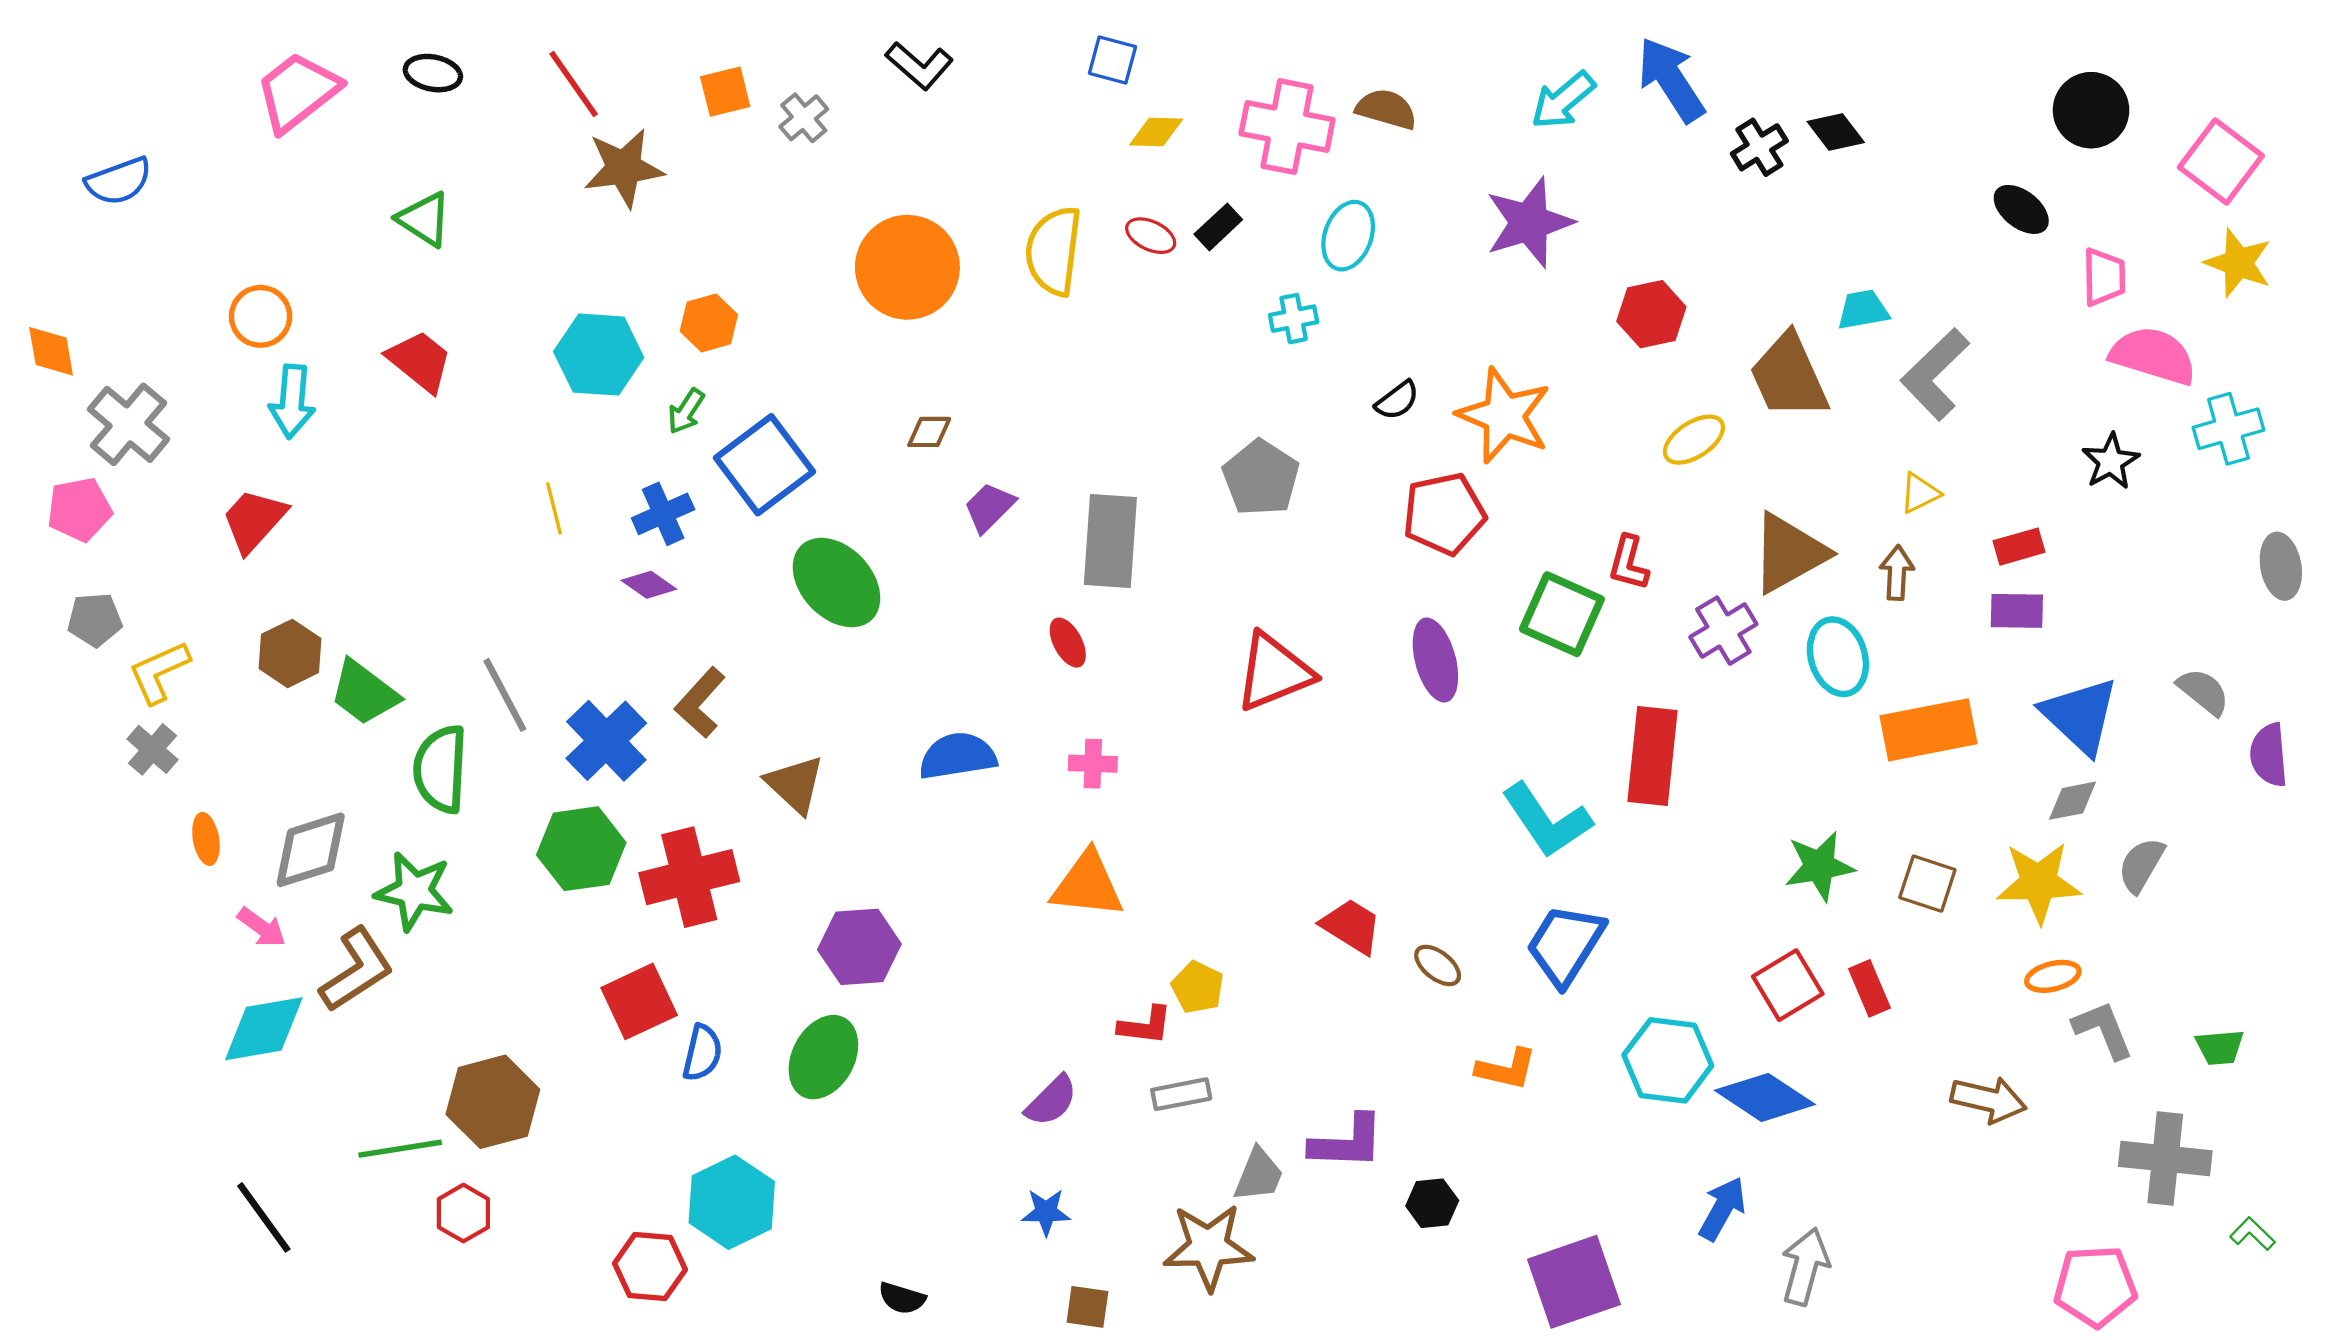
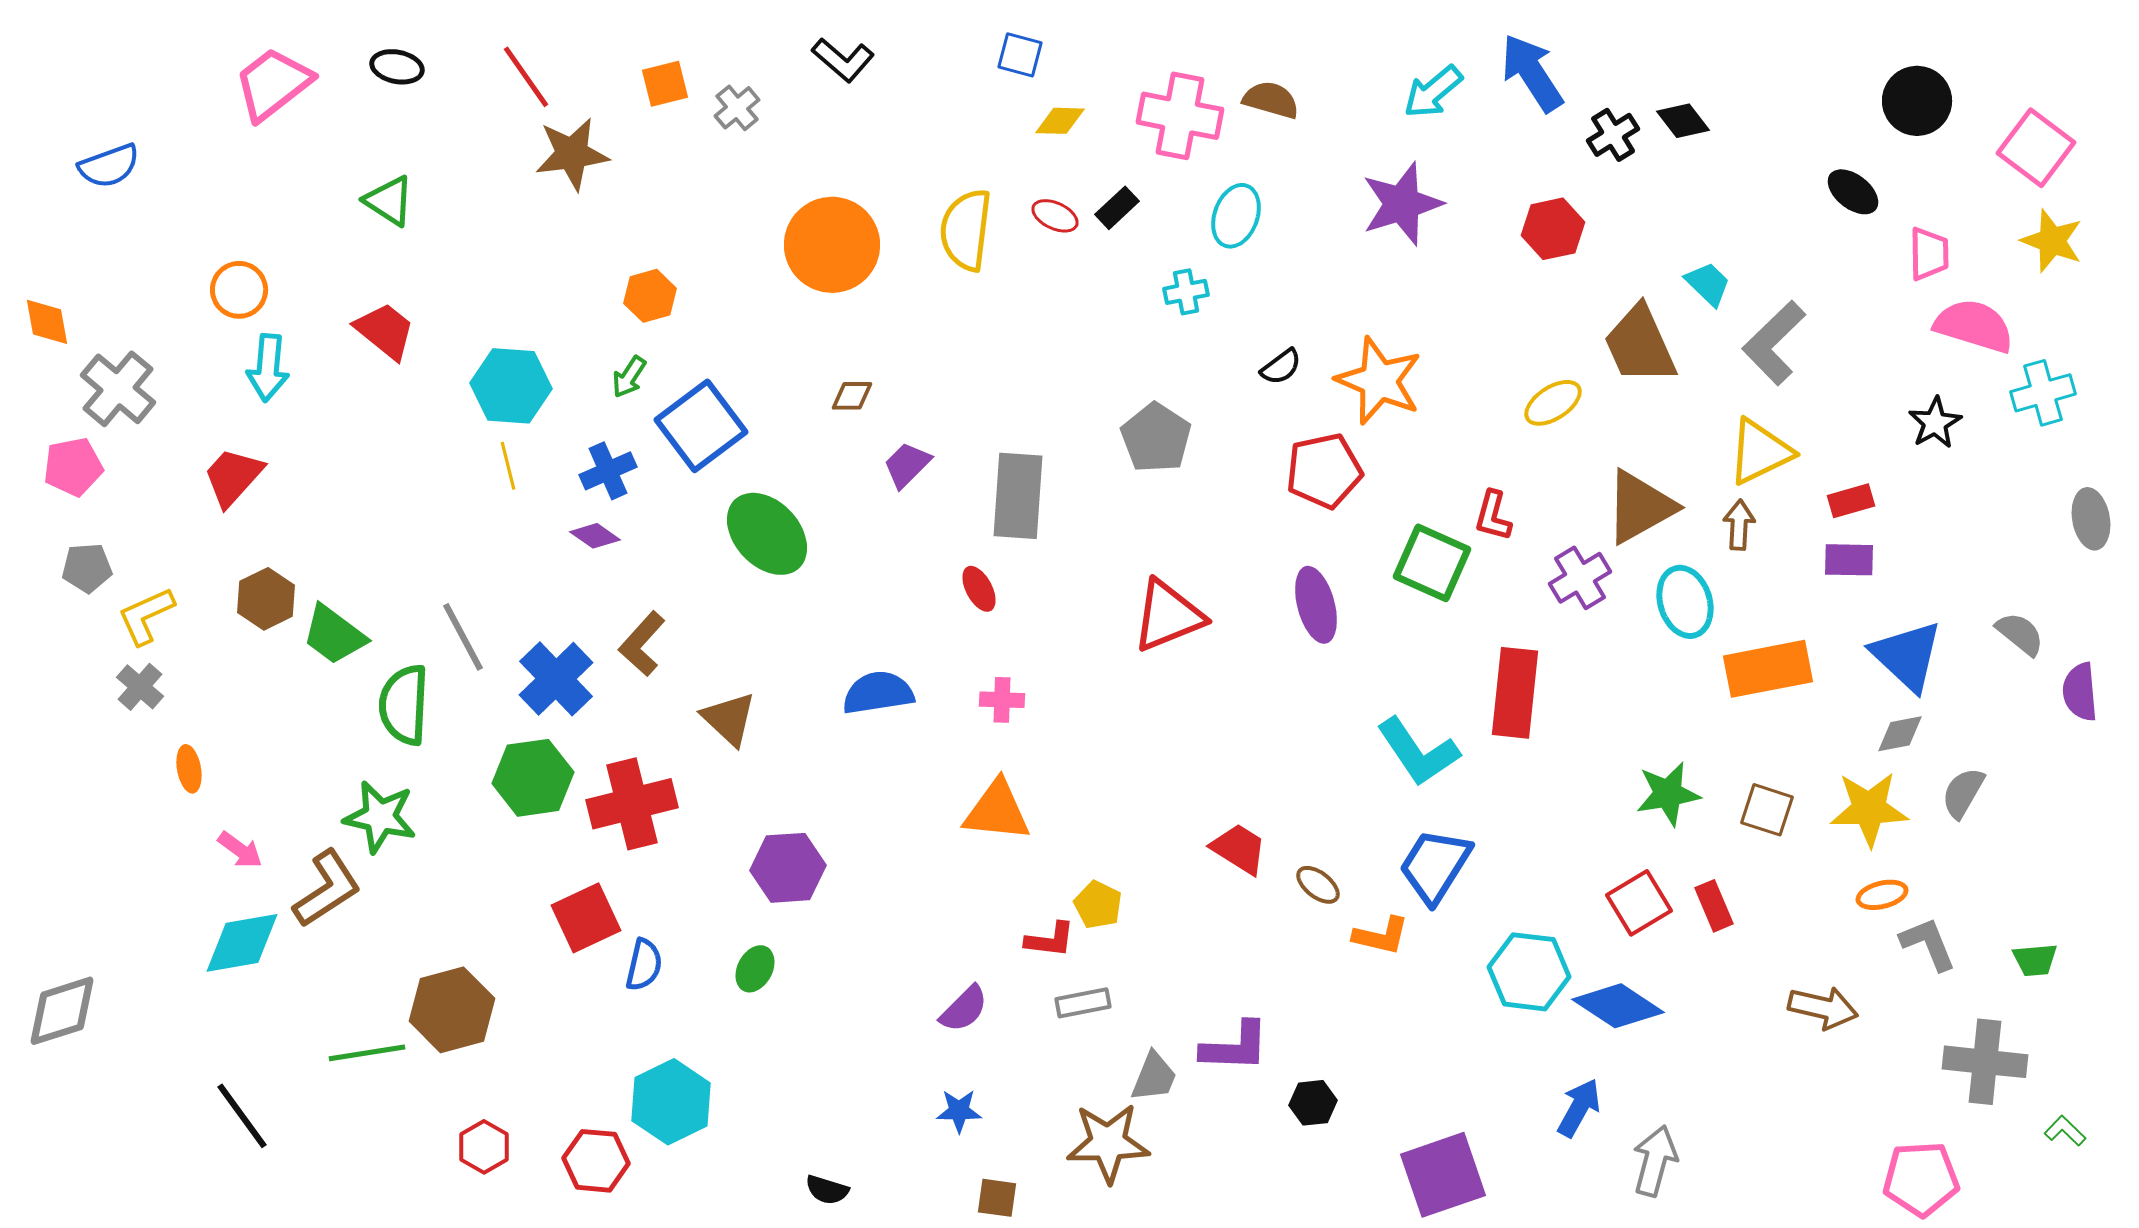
cyan trapezoid: (1863, 310) -> (1708, 284), turned 54
red hexagon: (1651, 314) -> (1553, 229), moved
cyan hexagon: (599, 355) -> (511, 386), moved
yellow triangle: (1920, 493) -> (1760, 452), size x1.8
gray diamond: (311, 850) -> (62, 1011), moved
green ellipse: (823, 1057) -> (755, 969), size x0.6
orange L-shape: (1506, 1069) -> (1381, 936), moved
red hexagon: (463, 1213) -> (484, 1147), moved

